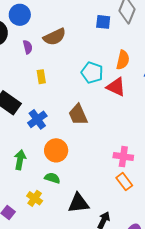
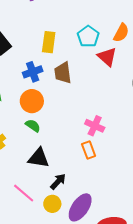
yellow rectangle: (41, 77) -> (49, 42), moved, size x1.5
blue cross: (37, 119) -> (33, 72), moved
green semicircle: (52, 178) -> (33, 126), moved

